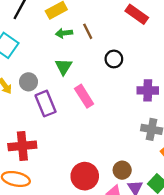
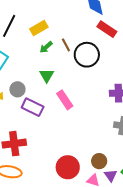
green arrow: (64, 33) -> (46, 47), turned -32
black circle: (114, 59) -> (87, 55), moved, size x1.6
purple rectangle: (46, 104) -> (33, 107), turned -40

